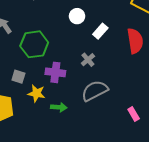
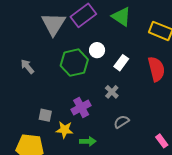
green hexagon: (34, 44) -> (74, 63), moved
purple cross: (55, 72) -> (81, 107), turned -30
gray semicircle: (95, 91) -> (121, 122), size x0.6

